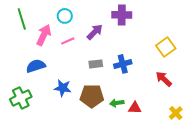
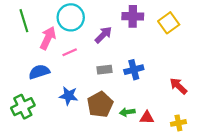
cyan circle: (65, 16) -> (71, 17), size x1.6
pink line: (68, 41) -> (70, 52), moved
yellow square: (166, 47) -> (169, 23), moved
brown pentagon: (92, 96) -> (100, 104), turned -30
yellow cross: (176, 113) -> (178, 123), moved, turned 32

